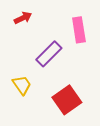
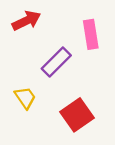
red arrow: (23, 18) -> (26, 21), size x1.4

